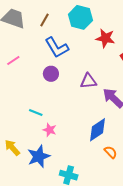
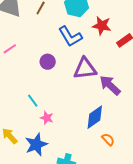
blue L-shape: (57, 47) -> (70, 36), moved
purple triangle: (88, 81) -> (85, 69), size x1.4
cyan line: (36, 113) -> (33, 101), turned 32

